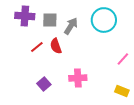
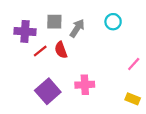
purple cross: (25, 16) -> (25, 31), moved
cyan circle: (104, 20) -> (113, 22), size x0.6
purple square: (44, 84) -> (48, 91), size x1.6

